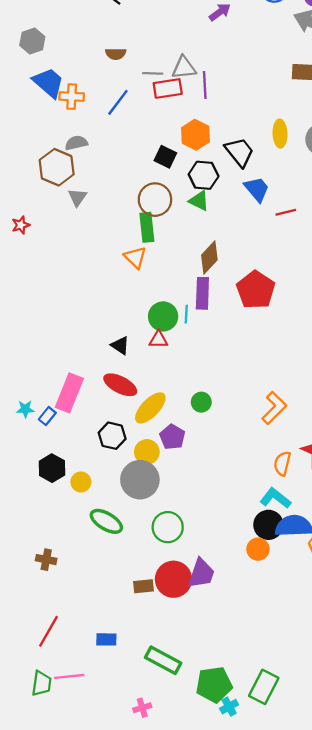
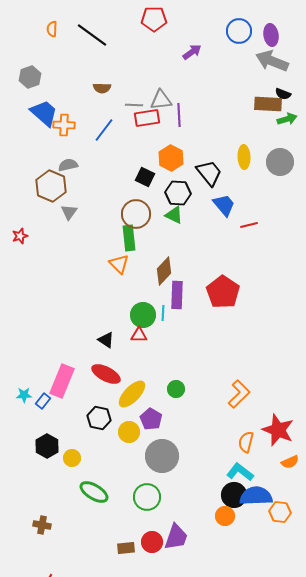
brown diamond: (209, 257) -> (164, 271), moved
gray circle: (140, 480) -> (162, 456), moved
red circle: (173, 579) -> (152, 542), size x0.7

